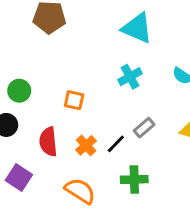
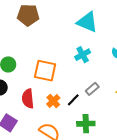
orange square: (74, 100) -> (45, 71), size x1.6

